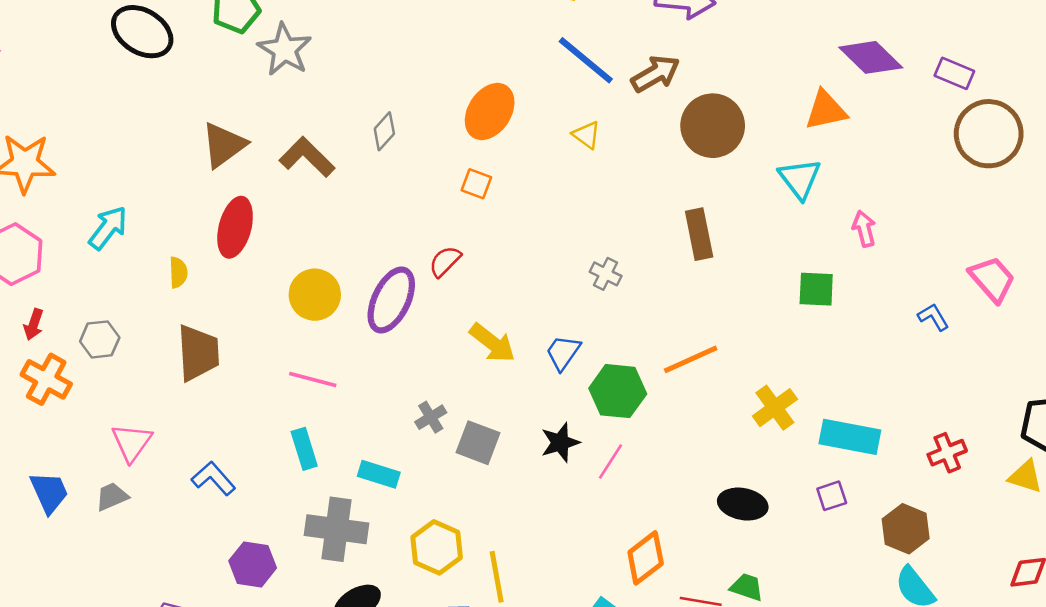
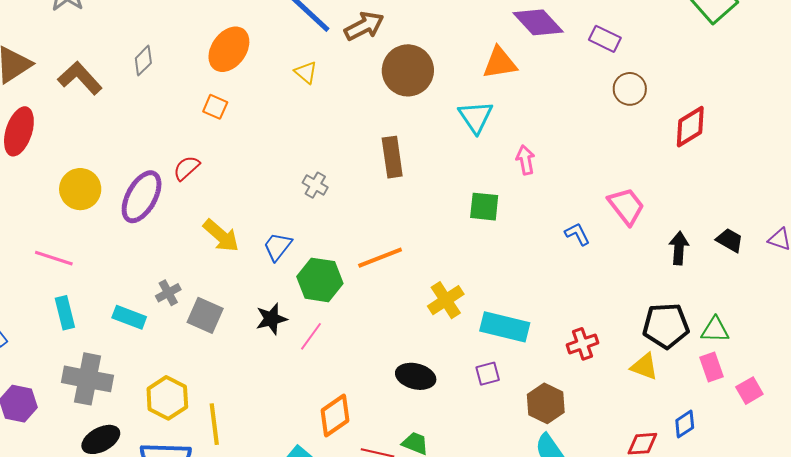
brown circle: (989, 134) -> (630, 89), size x0.6
pink line: (313, 380) -> (54, 258), moved
cyan rectangle: (379, 474) -> (129, 317), moved

